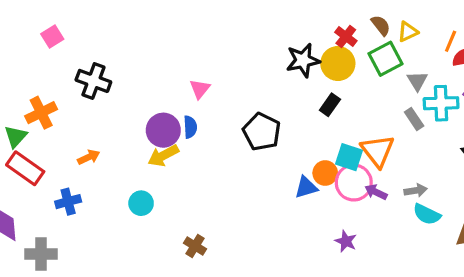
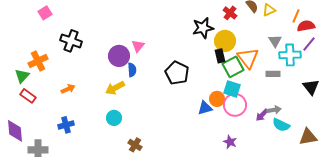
green square: (385, 59) -> (233, 67), moved
yellow circle: (338, 63) -> (225, 41), moved
black rectangle: (330, 105) -> (220, 56), turned -48
gray rectangle: (414, 119) -> (273, 74), moved, turned -56
purple circle: (163, 130) -> (119, 56), moved
orange triangle: (378, 151) -> (248, 58), moved
red rectangle: (25, 168) -> (28, 96), size x0.7
purple arrow: (376, 192) -> (262, 115), moved, turned -72
blue cross: (68, 202) -> (66, 125), moved
cyan circle: (141, 203) -> (114, 118), moved

